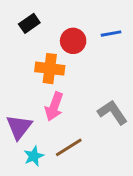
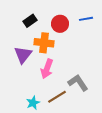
black rectangle: (29, 23) -> (30, 21), moved
gray L-shape: (113, 112) -> (78, 83), moved
purple triangle: (19, 127) -> (23, 55), moved

